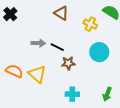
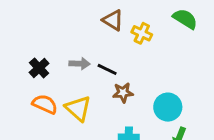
black cross: (10, 14) -> (39, 68), moved
yellow cross: (90, 24) -> (142, 33), moved
cyan circle: (99, 52) -> (168, 107), moved

